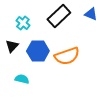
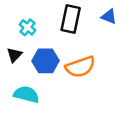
black rectangle: (59, 16) -> (71, 19), turned -35
cyan semicircle: (22, 79) -> (26, 94), size x1.5

